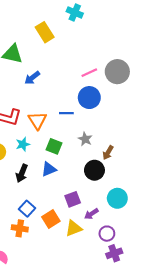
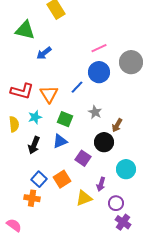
gray circle: (117, 72) -> (131, 62), moved
blue line: (66, 113) -> (77, 87), turned -48
purple square: (73, 199) -> (83, 158), moved, turned -35
purple arrow: (91, 214) -> (101, 184), turned -40
orange square: (51, 219) -> (62, 179), moved
purple cross: (114, 253) -> (123, 222), turned -35

